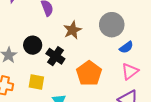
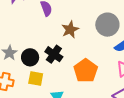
black circle: (33, 45) -> (30, 57), moved

